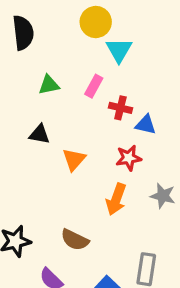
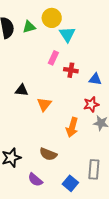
green triangle: (49, 85) -> (29, 27), moved
blue triangle: (146, 125) -> (95, 79), moved
red star: (129, 158) -> (91, 104), moved

